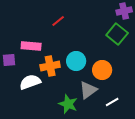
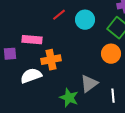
cyan circle: (76, 61) -> (85, 20), moved
orange circle: (102, 70) -> (111, 54), moved
white line: (112, 102) -> (113, 96), turned -64

